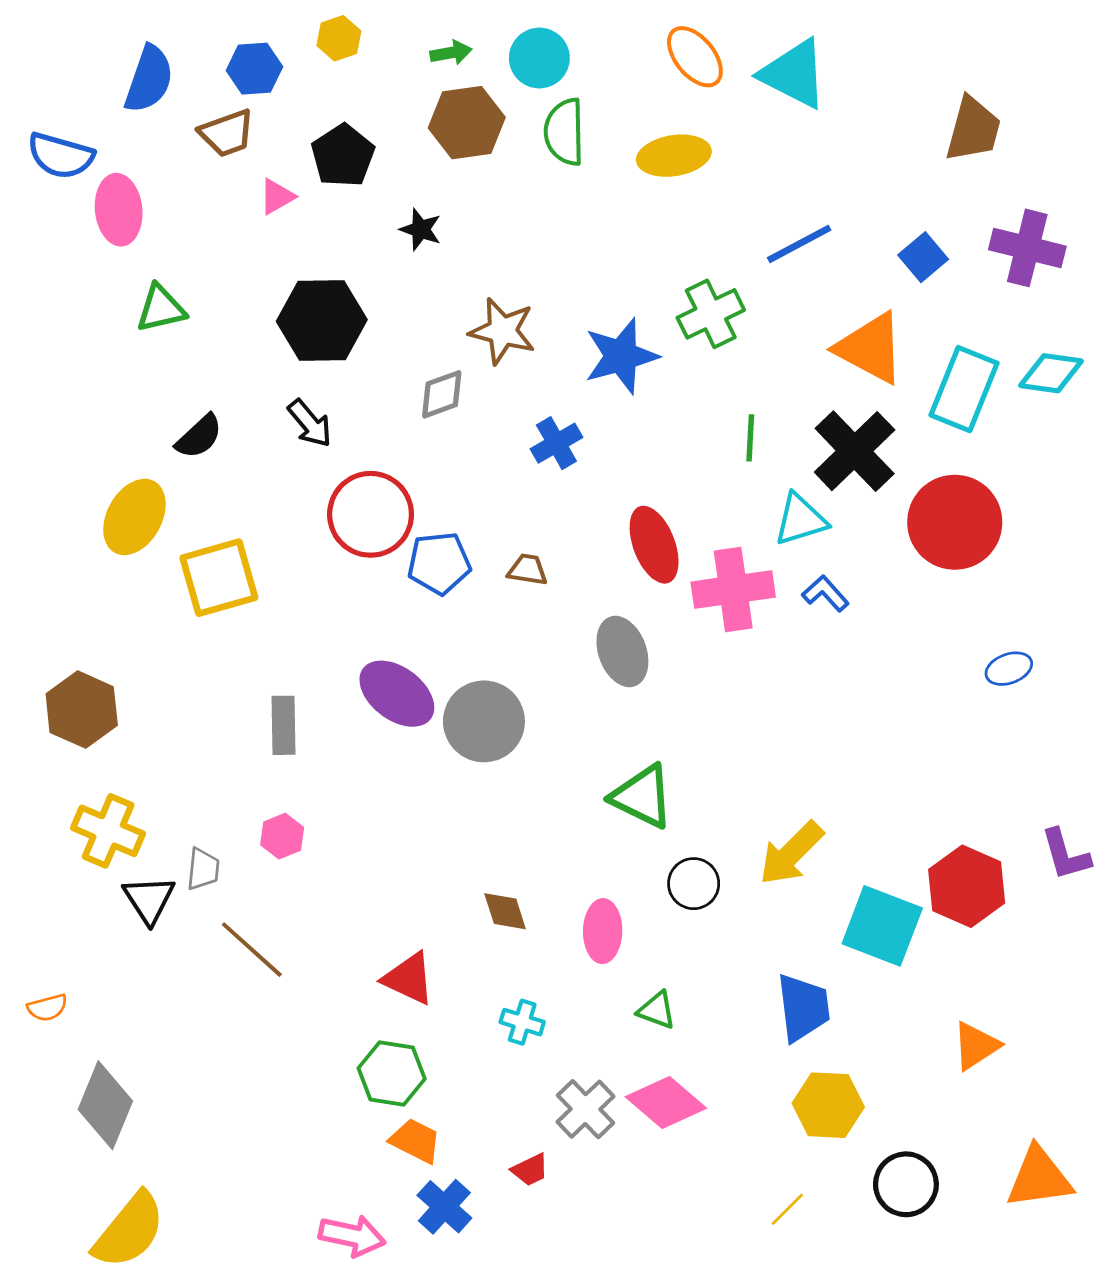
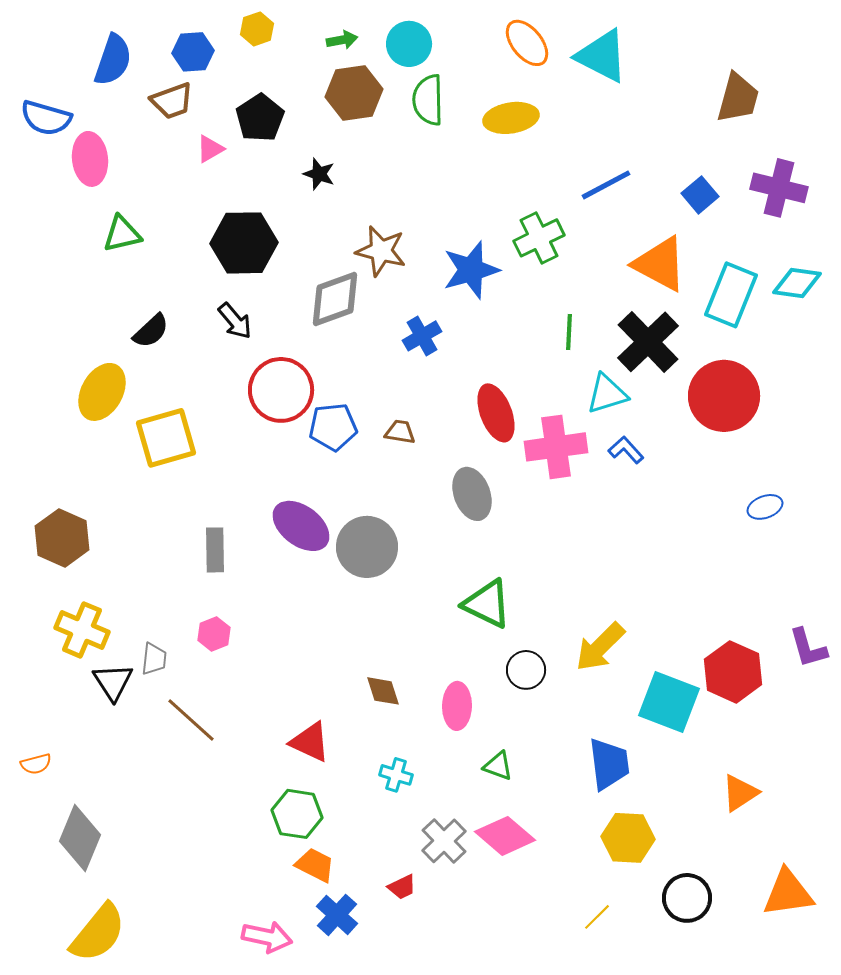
gray diamond: (442, 394) -> (335, 299), size x1.5

